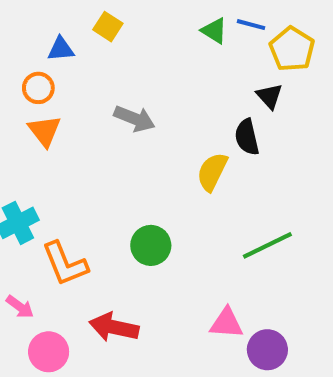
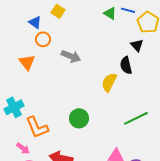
blue triangle: (61, 49) -> (35, 22), turned 40
orange circle: (38, 88) -> (43, 39), moved
pink arrow: (20, 307) -> (23, 148), moved

